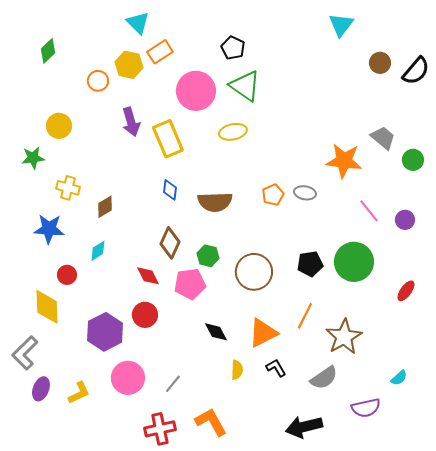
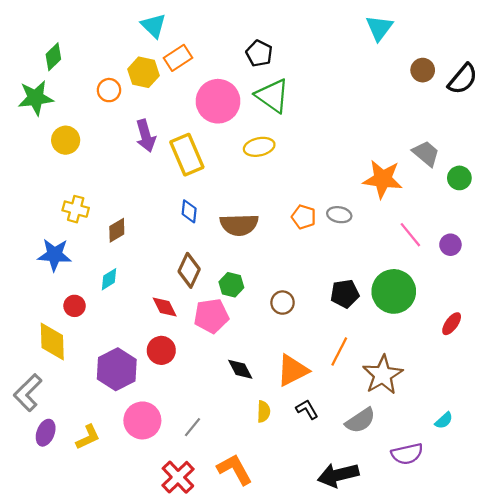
green star: (33, 158) -> (36, 98), moved, size x1.4
orange pentagon: (273, 195) -> (304, 217), turned -30
brown circle: (254, 272) -> (283, 303), size x0.6
red cross: (160, 429) -> (178, 477), turned -32

